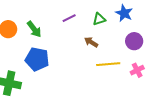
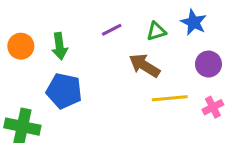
green arrow: (34, 29) -> (60, 46), turned 30
brown arrow: (91, 42) -> (144, 66), size x1.5

